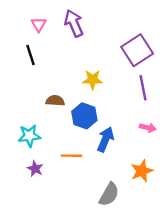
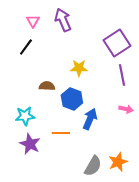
black line: (30, 55) -> (26, 47), turned 54
purple star: (35, 169) -> (30, 144), size x1.5
orange star: (142, 171) -> (118, 162), moved

